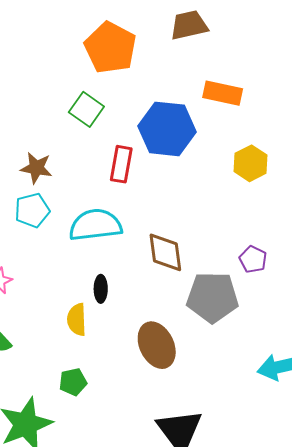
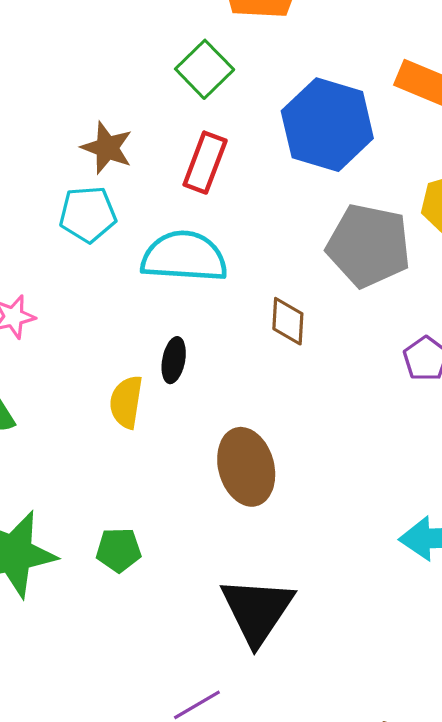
red rectangle: (121, 164) -> (205, 163), moved
brown diamond: (165, 252) -> (288, 321), size x0.7
gray pentagon: (213, 297) -> (369, 246), moved
green pentagon: (73, 382) -> (119, 550), moved

